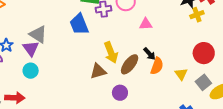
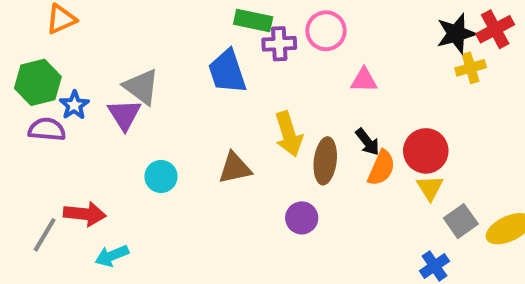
red circle: (204, 53) -> (426, 151), moved
brown ellipse: (130, 64) -> (325, 161), turned -35
cyan circle: (31, 71) -> (161, 176), moved
brown triangle: (98, 71) -> (235, 168), moved
gray square: (203, 82) -> (461, 221), moved

